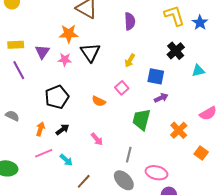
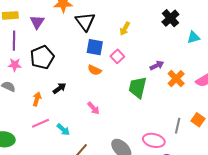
pink star: (65, 60) -> (15, 65), moved
purple line: (19, 70) -> (14, 41), turned 30
blue square: (156, 76) -> (95, 47), moved
black pentagon: (57, 97) -> (42, 57), moved
black arrow: (62, 130) -> (59, 88), moved
orange cross: (179, 130) -> (176, 79), moved
gray line: (129, 155) -> (178, 126), moved

